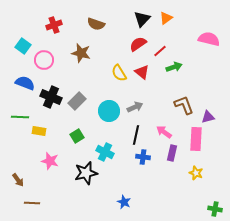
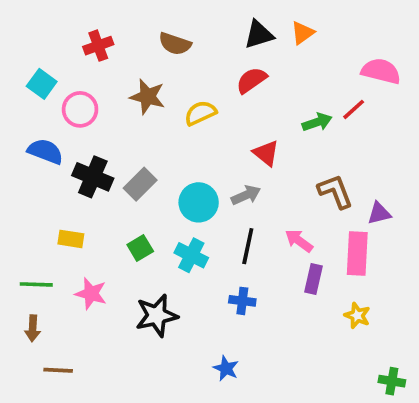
black triangle: (142, 19) -> (259, 35), turned 30
red line: (160, 51) -> (354, 109), moved
red triangle: (142, 72) -> (266, 153), moved
yellow semicircle: (119, 73) -> (200, 113), moved, turned 96
green line: (20, 117) -> (36, 284), moved
cyan cross: (105, 152) -> (191, 255), moved
blue cross: (143, 157) -> (242, 301), moved
brown arrow: (18, 180) -> (33, 328), turned 40

